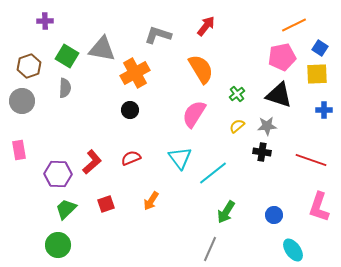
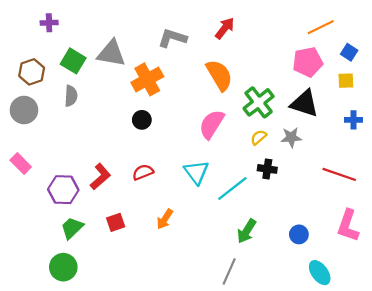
yellow square: (317, 74) -> (346, 81), size x0.7
green cross: (237, 94) -> (259, 102), size x1.8
pink rectangle: (19, 150) -> (21, 164), turned -36
black cross: (262, 152) -> (267, 169), moved

